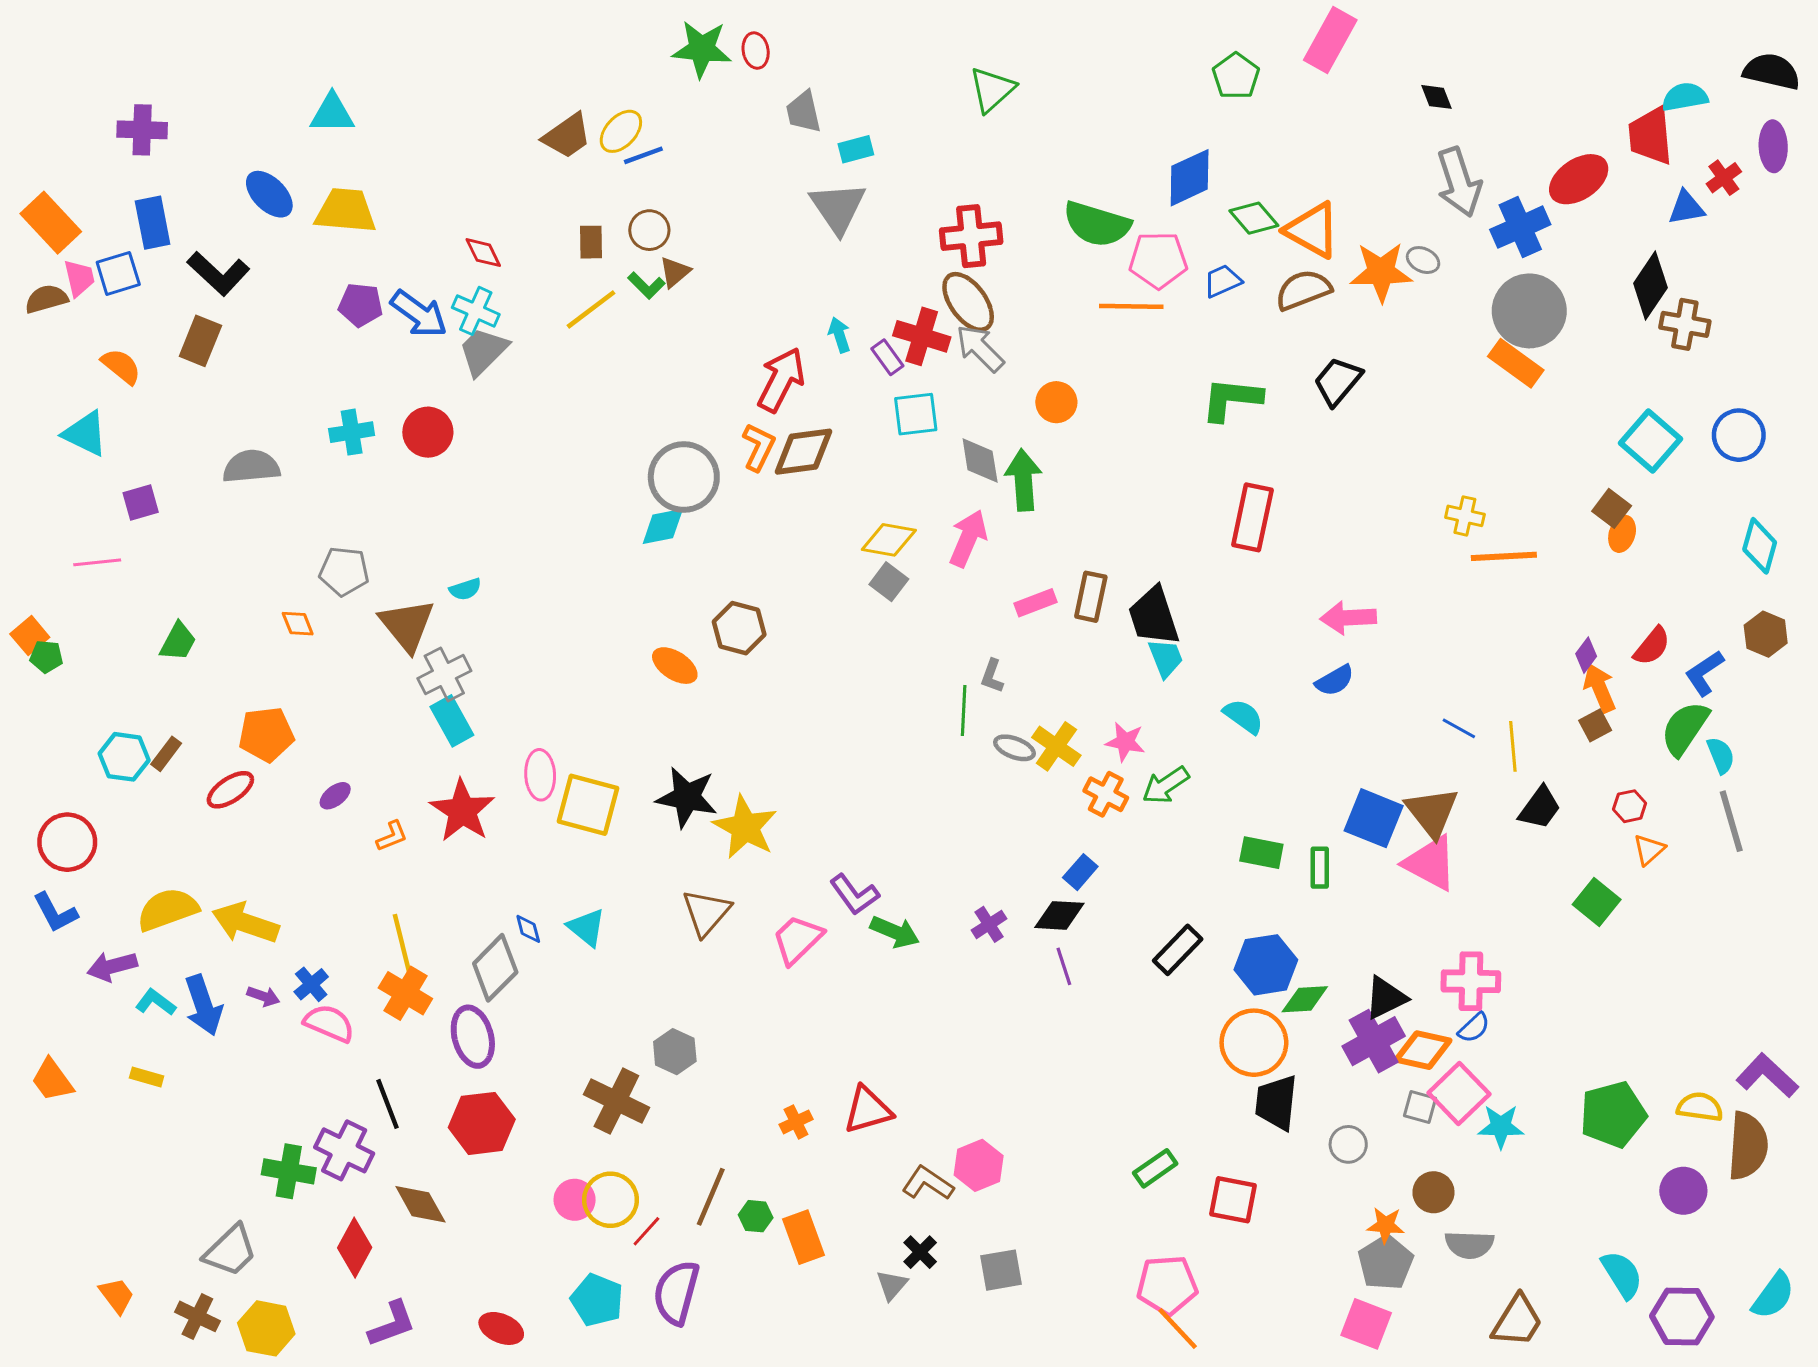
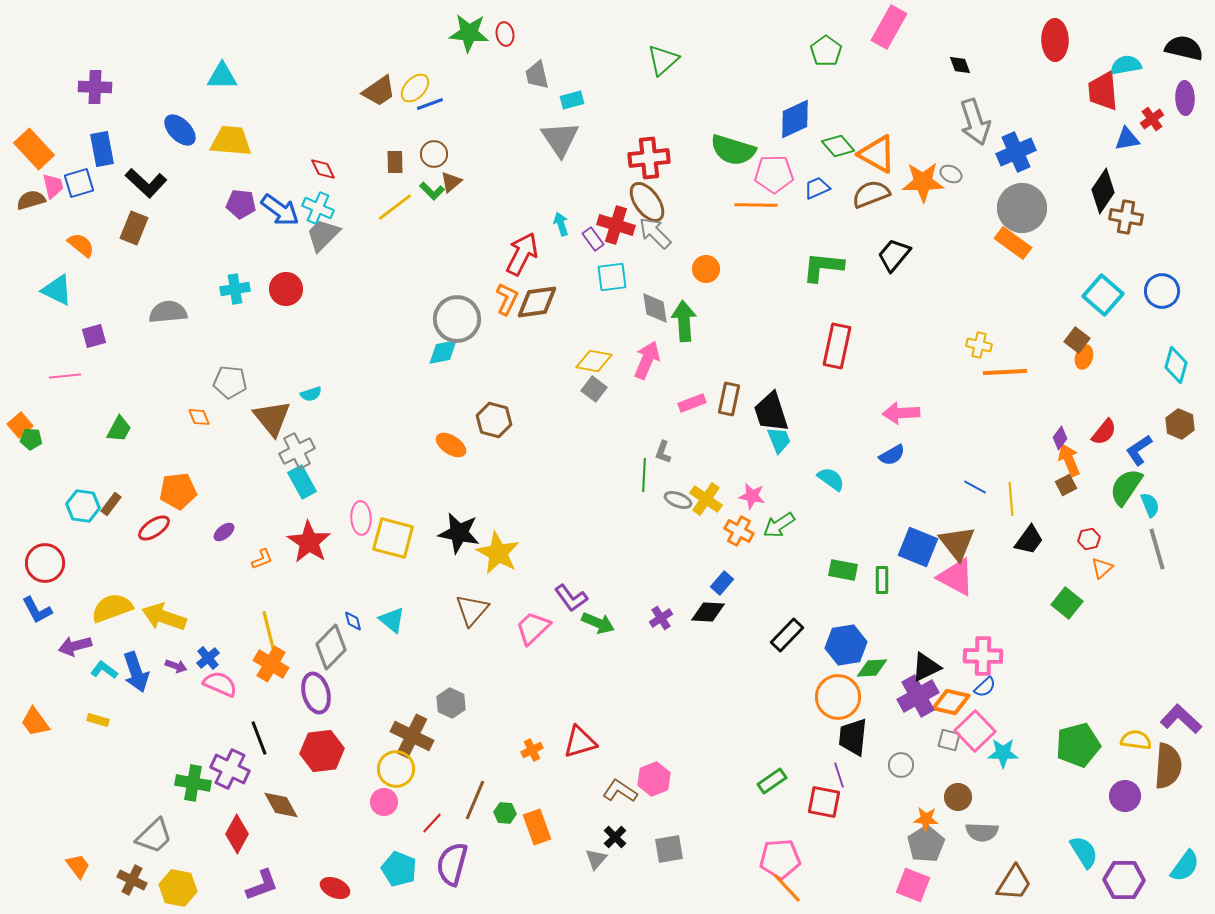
red ellipse: (1579, 179) -> (1055, 40), moved, turned -57
purple line: (1064, 966) -> (839, 775), moved
yellow circle: (610, 1200) -> (396, 769), moved

